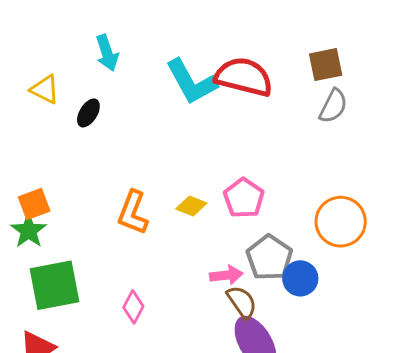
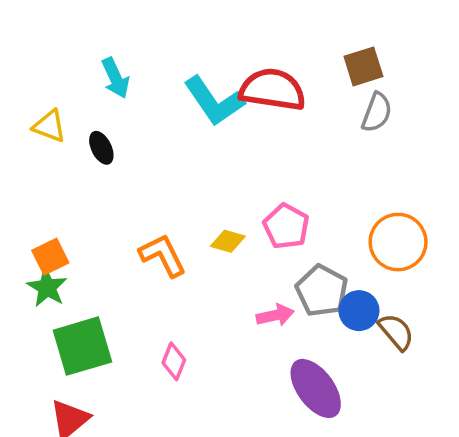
black ellipse: (88, 113) -> (101, 148), turned -52
orange L-shape: (133, 213) -> (163, 255), turned 138
brown semicircle: (242, 302) -> (396, 332), moved

